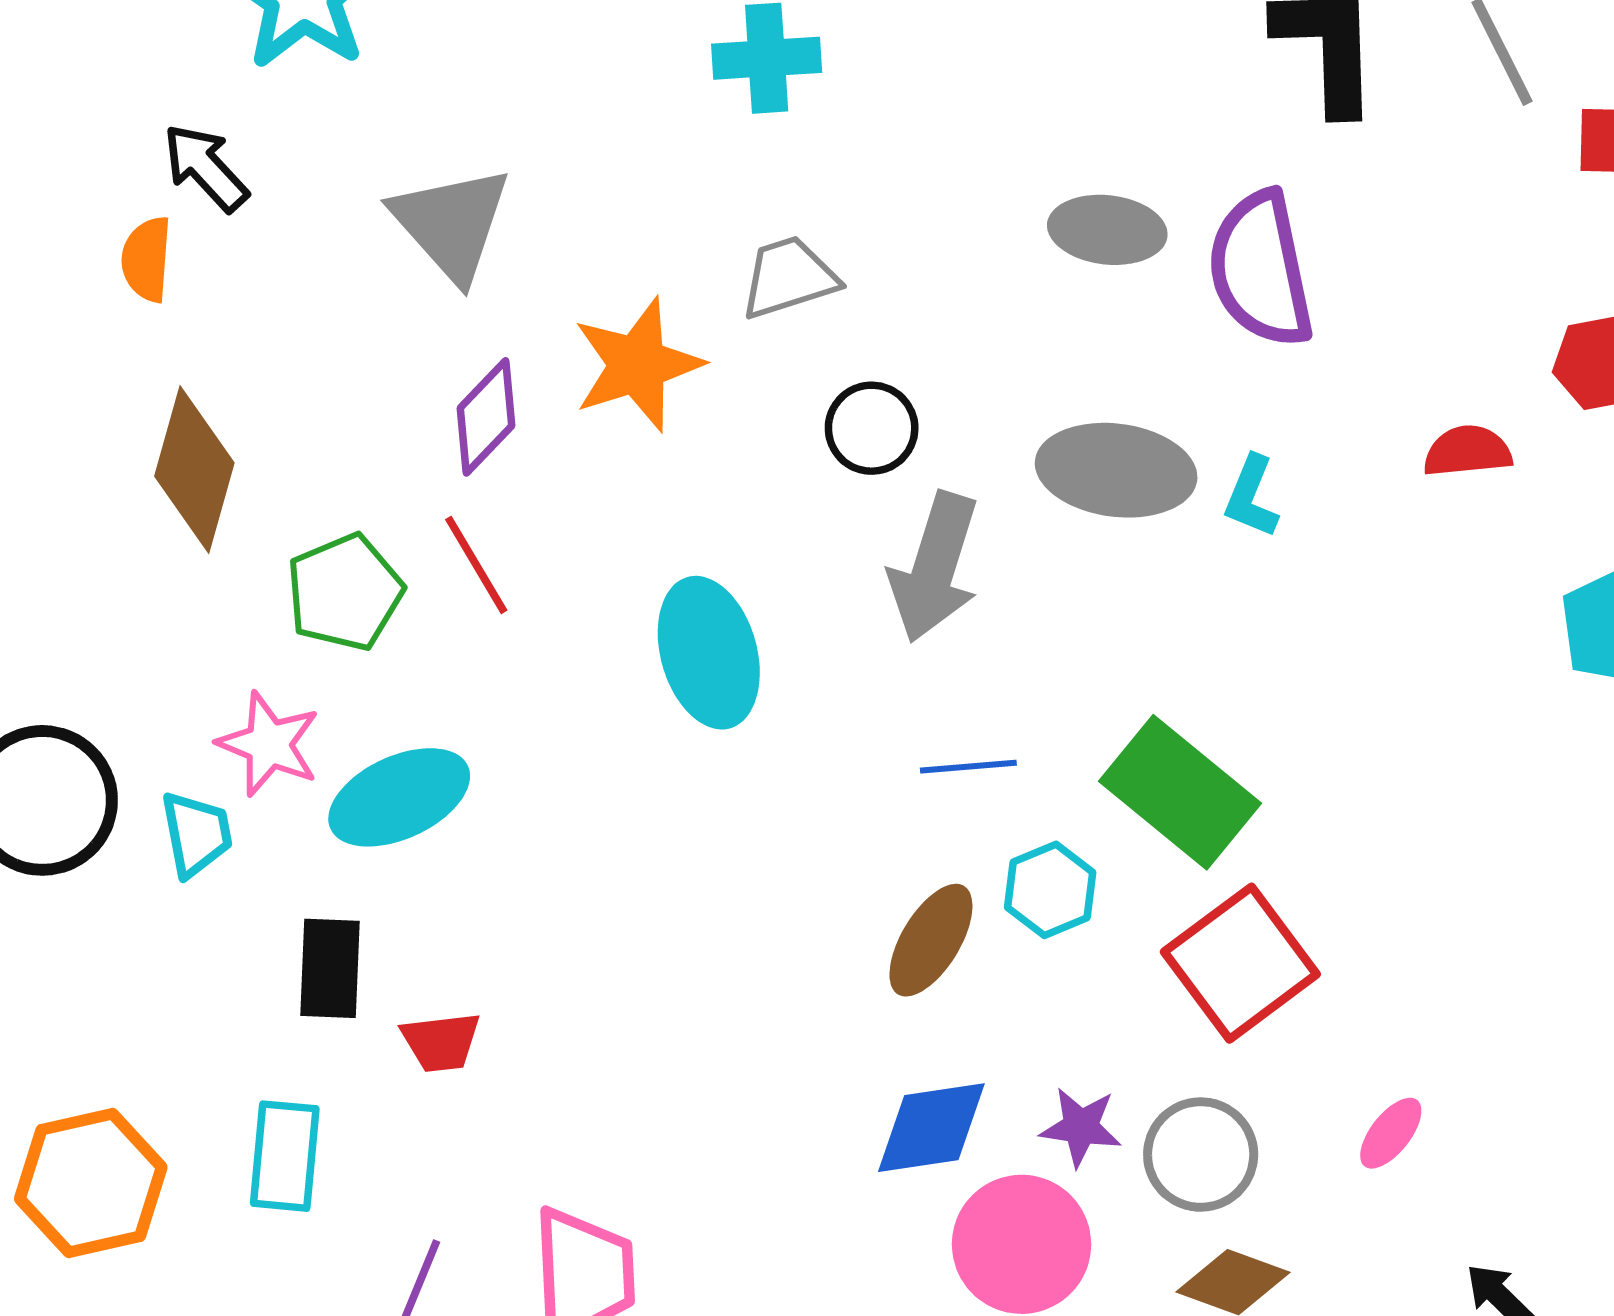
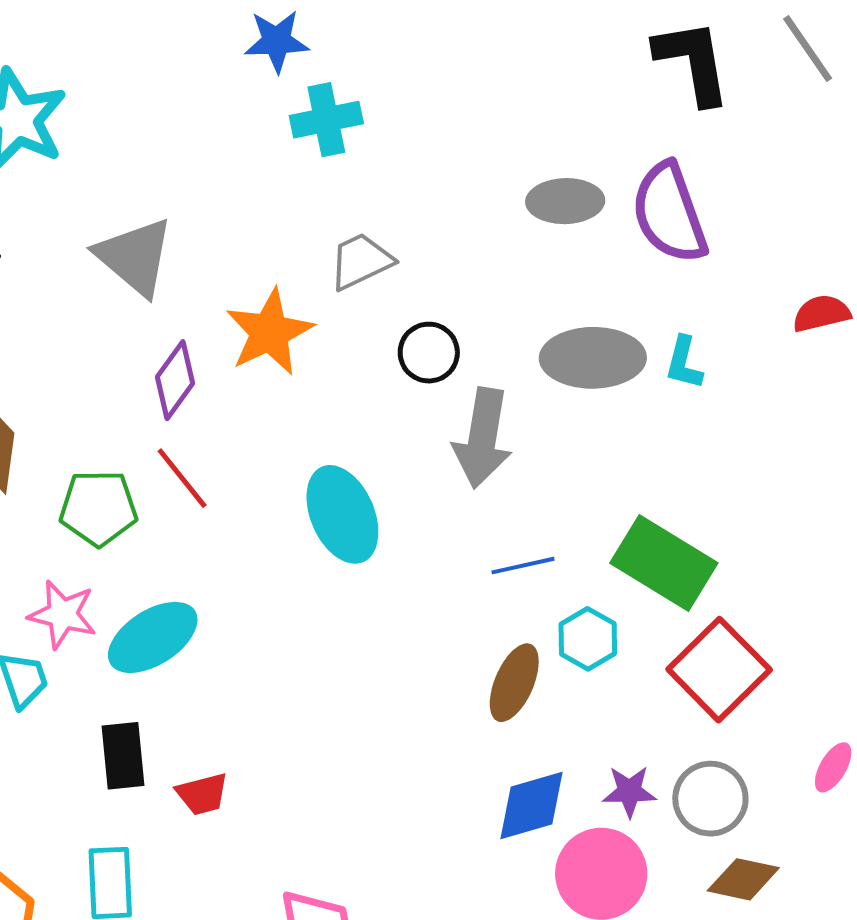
green pentagon: (345, 592) -> (98, 508), turned 30

